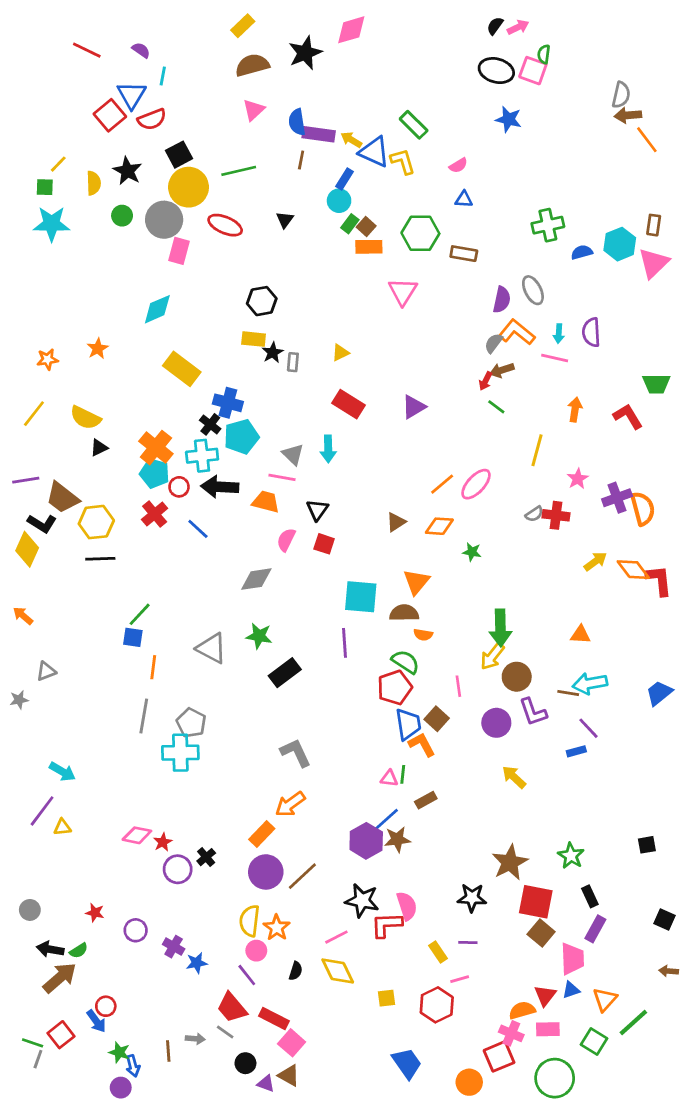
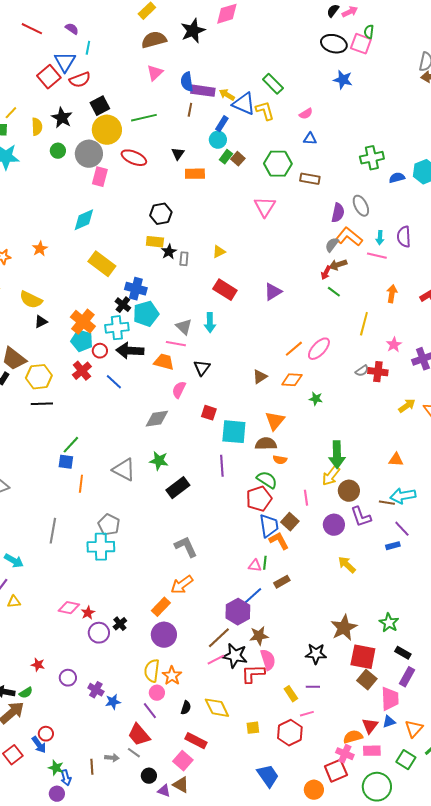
orange rectangle: (369, 247) -> (195, 174), moved
red square: (324, 544) -> (209, 413), moved
gray line: (144, 716) -> (53, 531), moved
brown star: (397, 839) -> (259, 636), moved
brown line: (302, 876) -> (219, 638), moved
black rectangle: (590, 896) -> (403, 653), turned -35
pink line: (336, 937) -> (216, 660), moved
red rectangle: (274, 1018) -> (196, 741), moved

